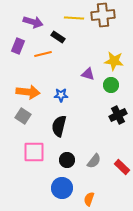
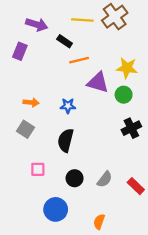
brown cross: (103, 15) -> (115, 17), turned -30
orange line: (43, 54) -> (79, 60), moved
purple triangle: (88, 74) -> (98, 82), size x1.5
orange arrow: (28, 92) -> (31, 102), size x0.6
pink square: (34, 152) -> (38, 169), size x0.6
blue circle: (62, 188) -> (56, 209), moved

